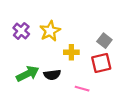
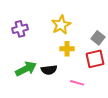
purple cross: (21, 31) -> (20, 29), turned 35
yellow star: (50, 31) -> (61, 25), moved

